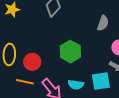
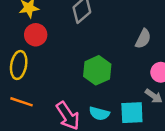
red circle: (32, 62) -> (36, 35), moved
orange line: (25, 82) -> (22, 102), moved

